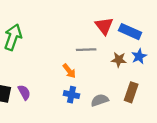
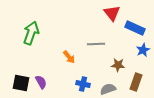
red triangle: (104, 26) -> (112, 13), moved
brown star: (119, 60) -> (118, 65), moved
orange arrow: (69, 71) -> (69, 57), moved

